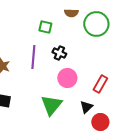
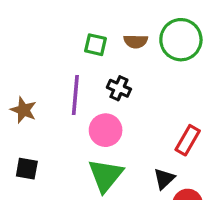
brown semicircle: (71, 13) -> (136, 41), moved
pink circle: (67, 78) -> (106, 130), moved

